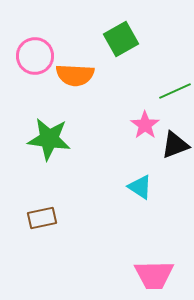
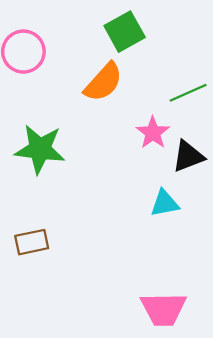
orange semicircle: (75, 75) -> (103, 82), moved, turned -51
cyan triangle: (140, 187) -> (165, 203), moved, turned -44

